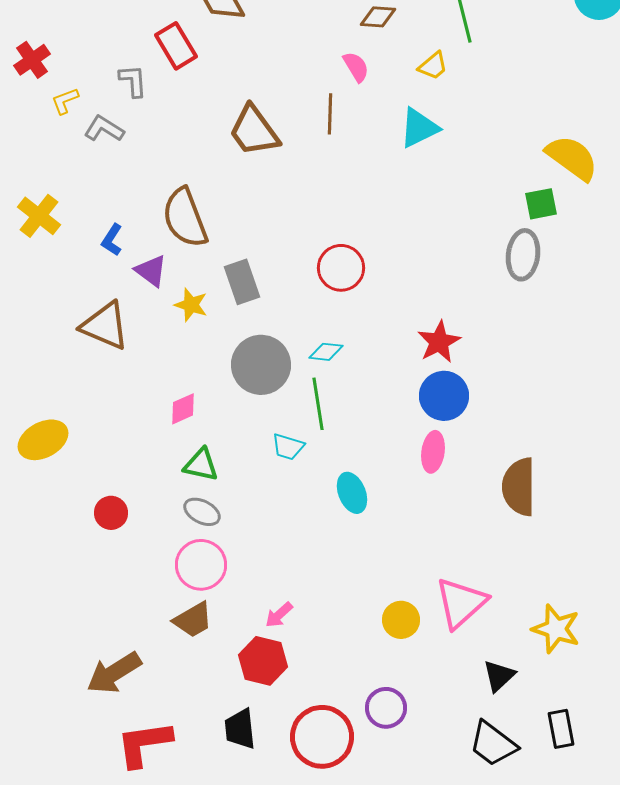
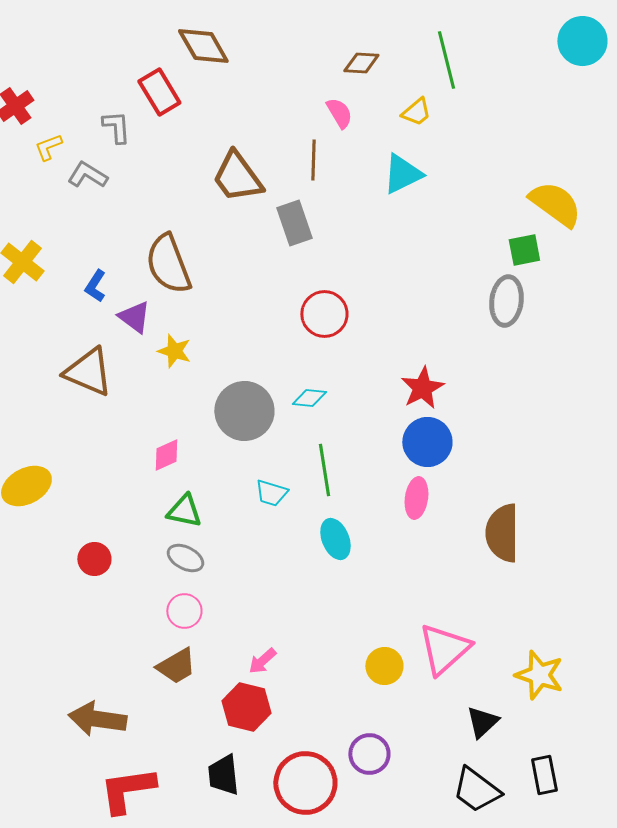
gray rectangle: (242, 282) -> (294, 223), moved
green line: (318, 404) -> (324, 470), moved
pink circle: (201, 565) -> (184, 611), size x0.7
brown arrow: (114, 673) -> (97, 719), turned 40

